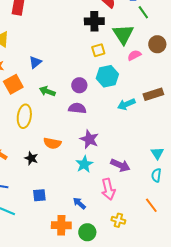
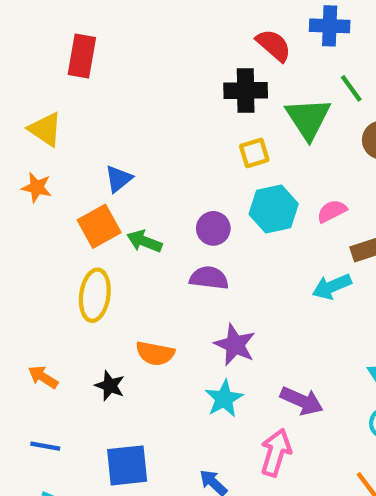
green line: (143, 12) -> (351, 88), moved
pink semicircle: (134, 55) -> (332, 211), moved
orange square: (13, 84) -> (99, 226), moved
cyan arrow: (126, 104) -> (332, 287), moved
pink arrow: (108, 189) -> (276, 452), turned -150
blue square: (39, 195) -> (127, 465), size x1.5

